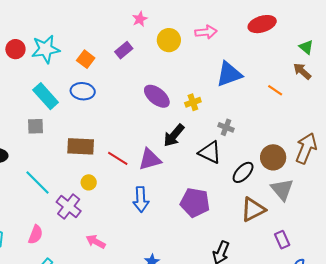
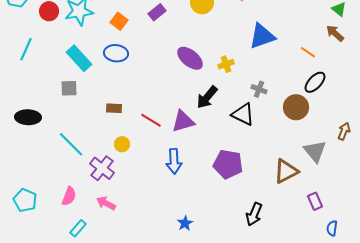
brown rectangle: (81, 146) -> (114, 108), size x0.6
brown arrow: (306, 148) -> (344, 131), moved, size x0.6
brown circle: (273, 157) -> (296, 107), moved
black ellipse: (243, 172) -> (315, 82), moved
pink arrow: (96, 242) -> (106, 203), moved

